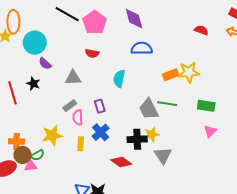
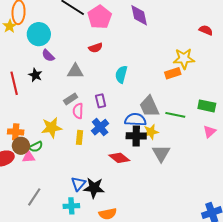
blue semicircle: (142, 48) -> (135, 120), moved
red semicircle: (92, 53) -> (96, 48), turned -32
yellow star: (189, 72) -> (184, 59), moved
green line: (167, 104) -> (175, 115), moved

